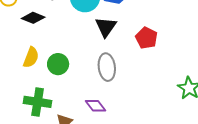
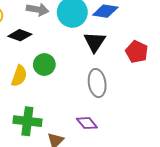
green circle: (58, 64) -> (44, 65), moved

